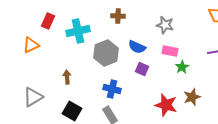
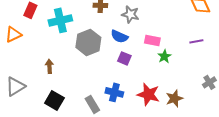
gray star: (165, 25) -> (130, 14), moved
blue cross: (112, 89) -> (114, 92), moved
brown star: (192, 97) -> (174, 98), moved

